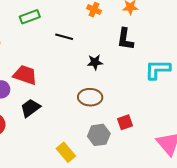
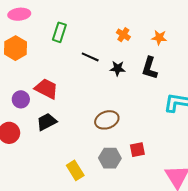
green rectangle: (30, 17) -> (59, 32), turned -60
black star: (95, 62) -> (118, 68), moved
brown ellipse: (90, 97) -> (107, 120), turned -30

